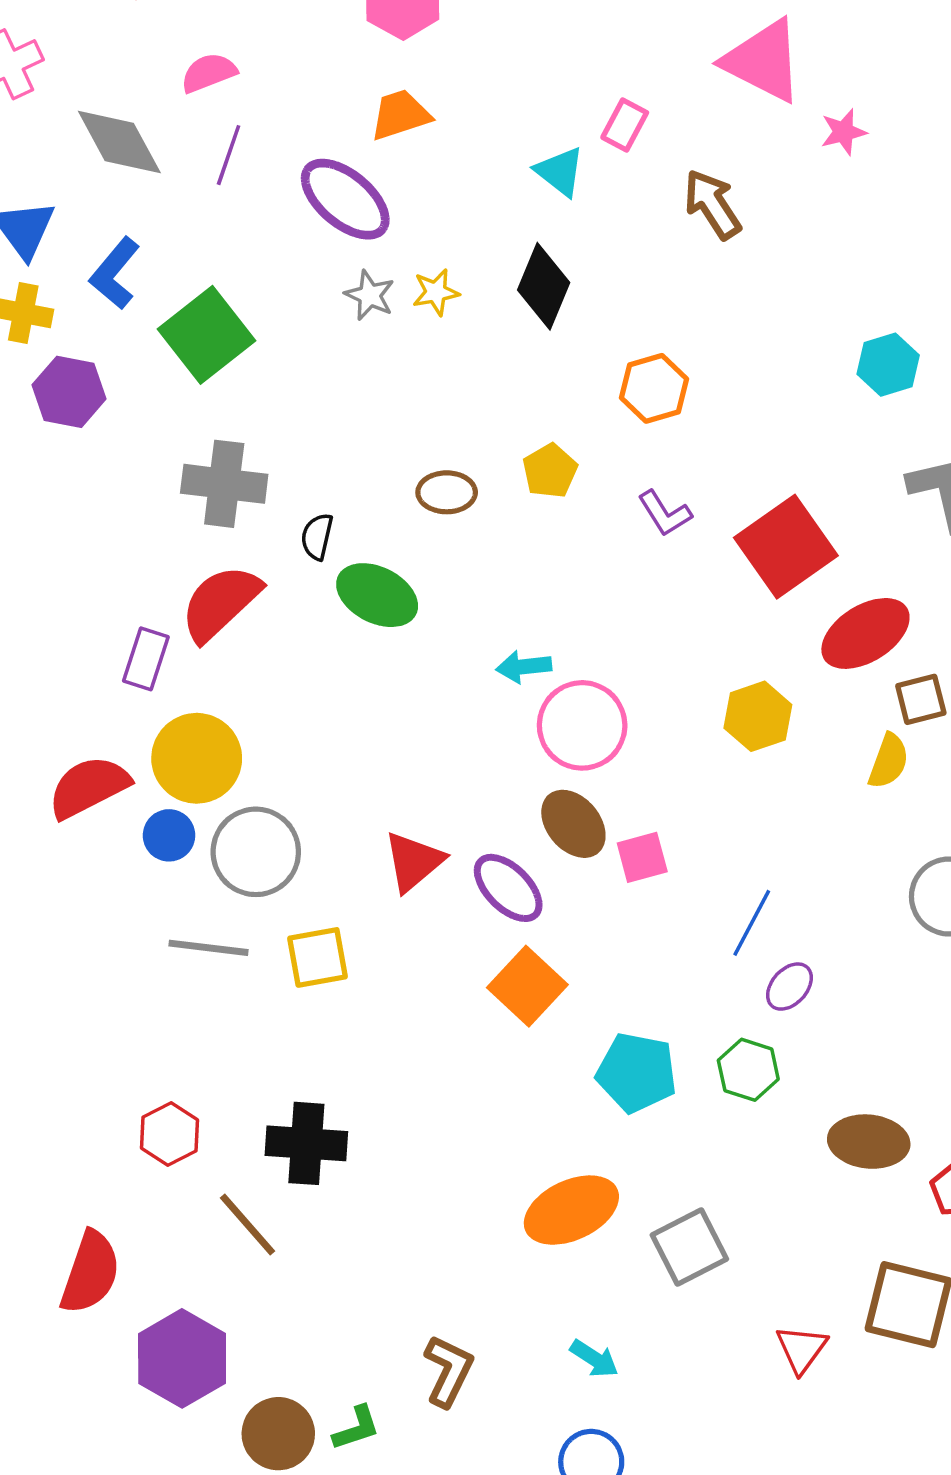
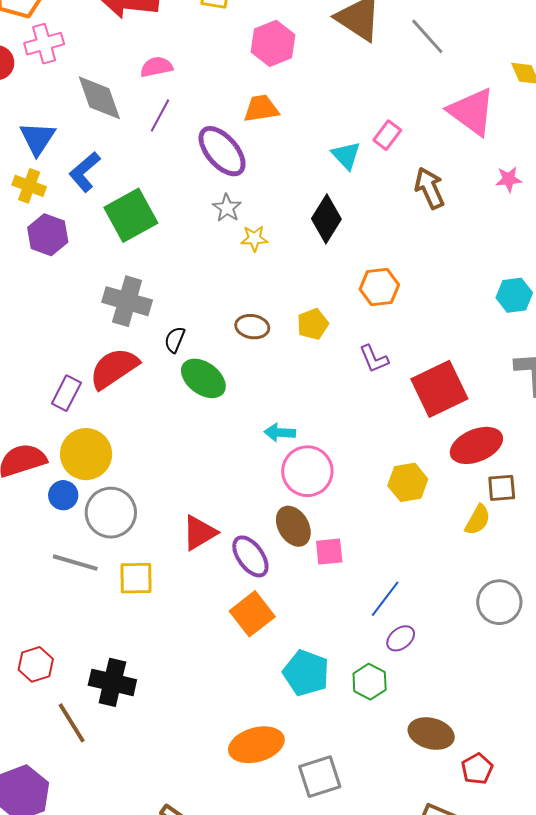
pink star: (843, 132) -> (509, 179), moved
yellow star: (436, 292) -> (254, 238), moved

